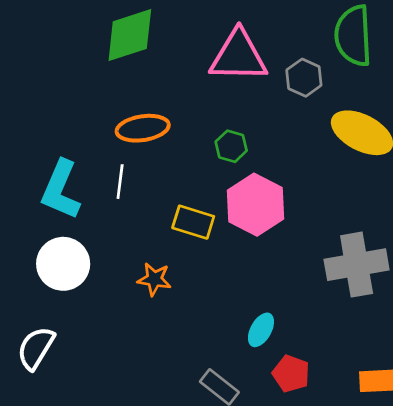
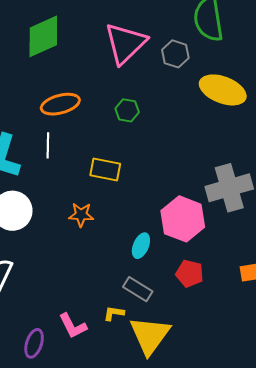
pink triangle: (238, 56) -> (125, 43), turned -39
pink hexagon: (256, 205) -> (183, 219), moved
cyan ellipse: (261, 330) -> (141, 246), moved

